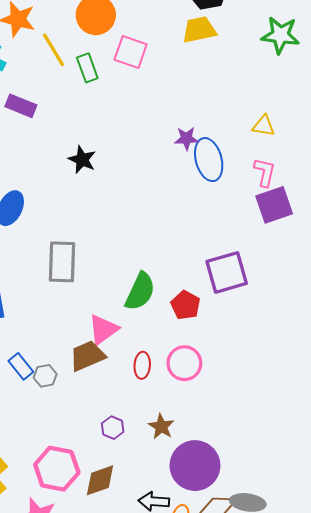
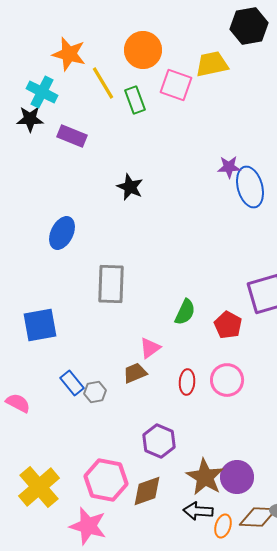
yellow trapezoid: (199, 30) -> (212, 64), moved
green semicircle: (140, 291) -> (185, 312), size x0.7
pink triangle: (103, 329) -> (150, 348), size x0.7
brown trapezoid: (87, 356) -> (135, 373), size x0.7
brown star: (161, 426) -> (205, 477), moved, size x1.5
purple hexagon: (113, 428) -> (159, 441), size x1.5
purple circle: (195, 466) -> (237, 477), size x0.7

